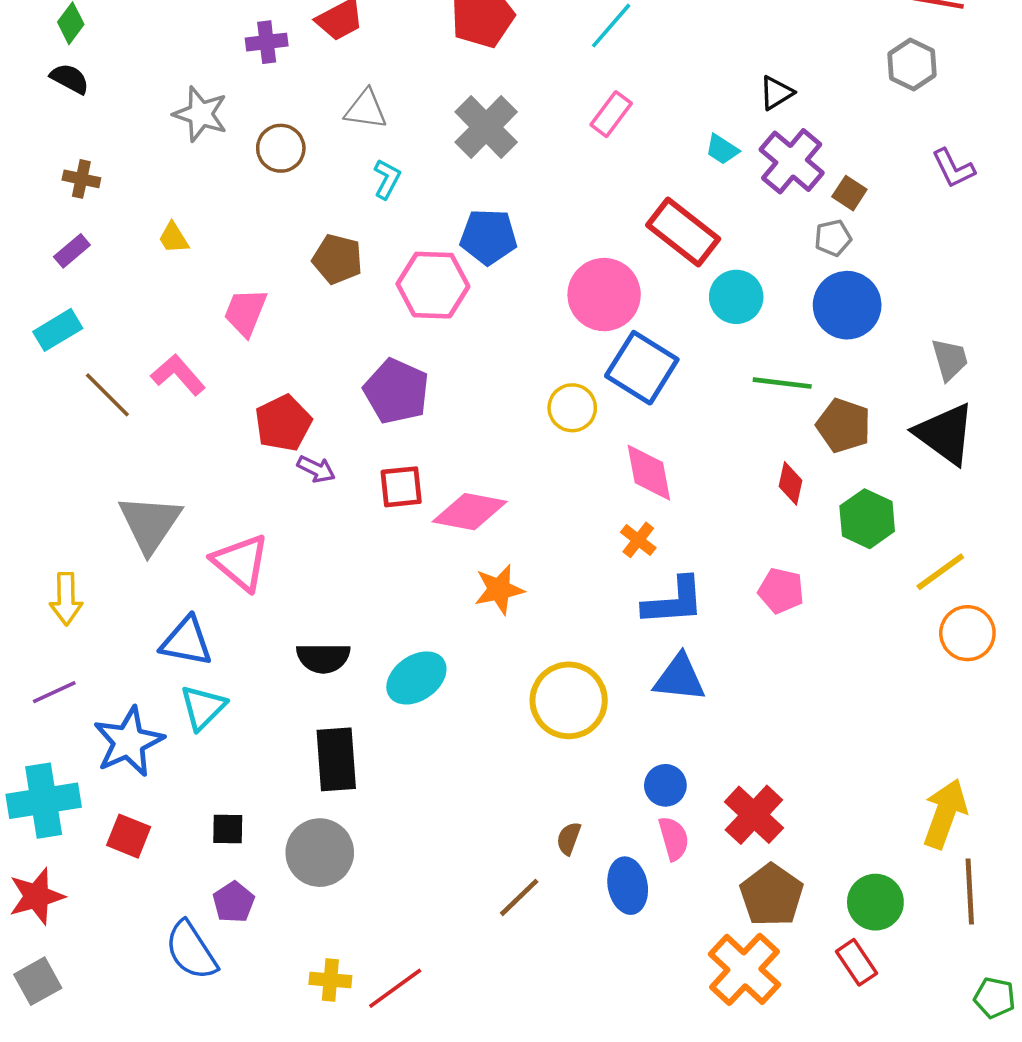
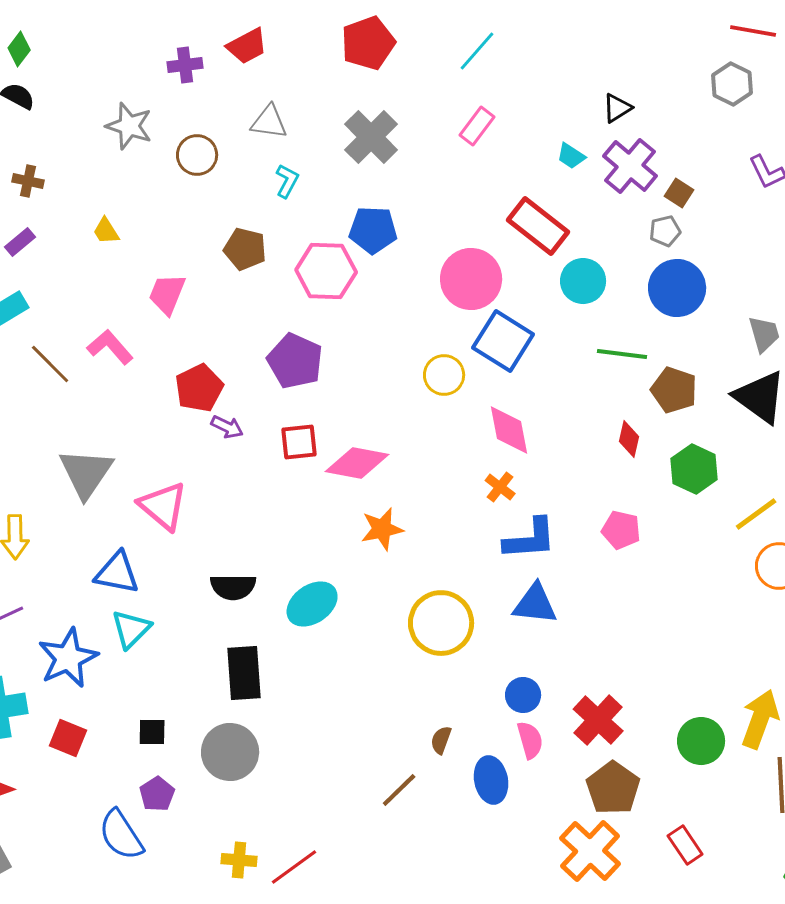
green circle: (875, 902) -> (701, 741), moved

